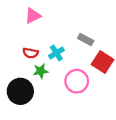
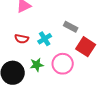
green star: (41, 71) -> (37, 65), moved

